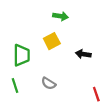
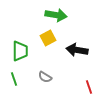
green arrow: (61, 16) -> (56, 15), size x1.5
black arrow: (83, 54) -> (77, 50), size x1.5

